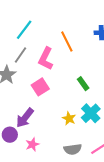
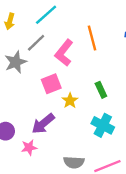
cyan cross: (91, 113) -> (103, 125), turned -30
purple arrow: (25, 118) -> (43, 124), moved
yellow star: (69, 118) -> (70, 101), moved

